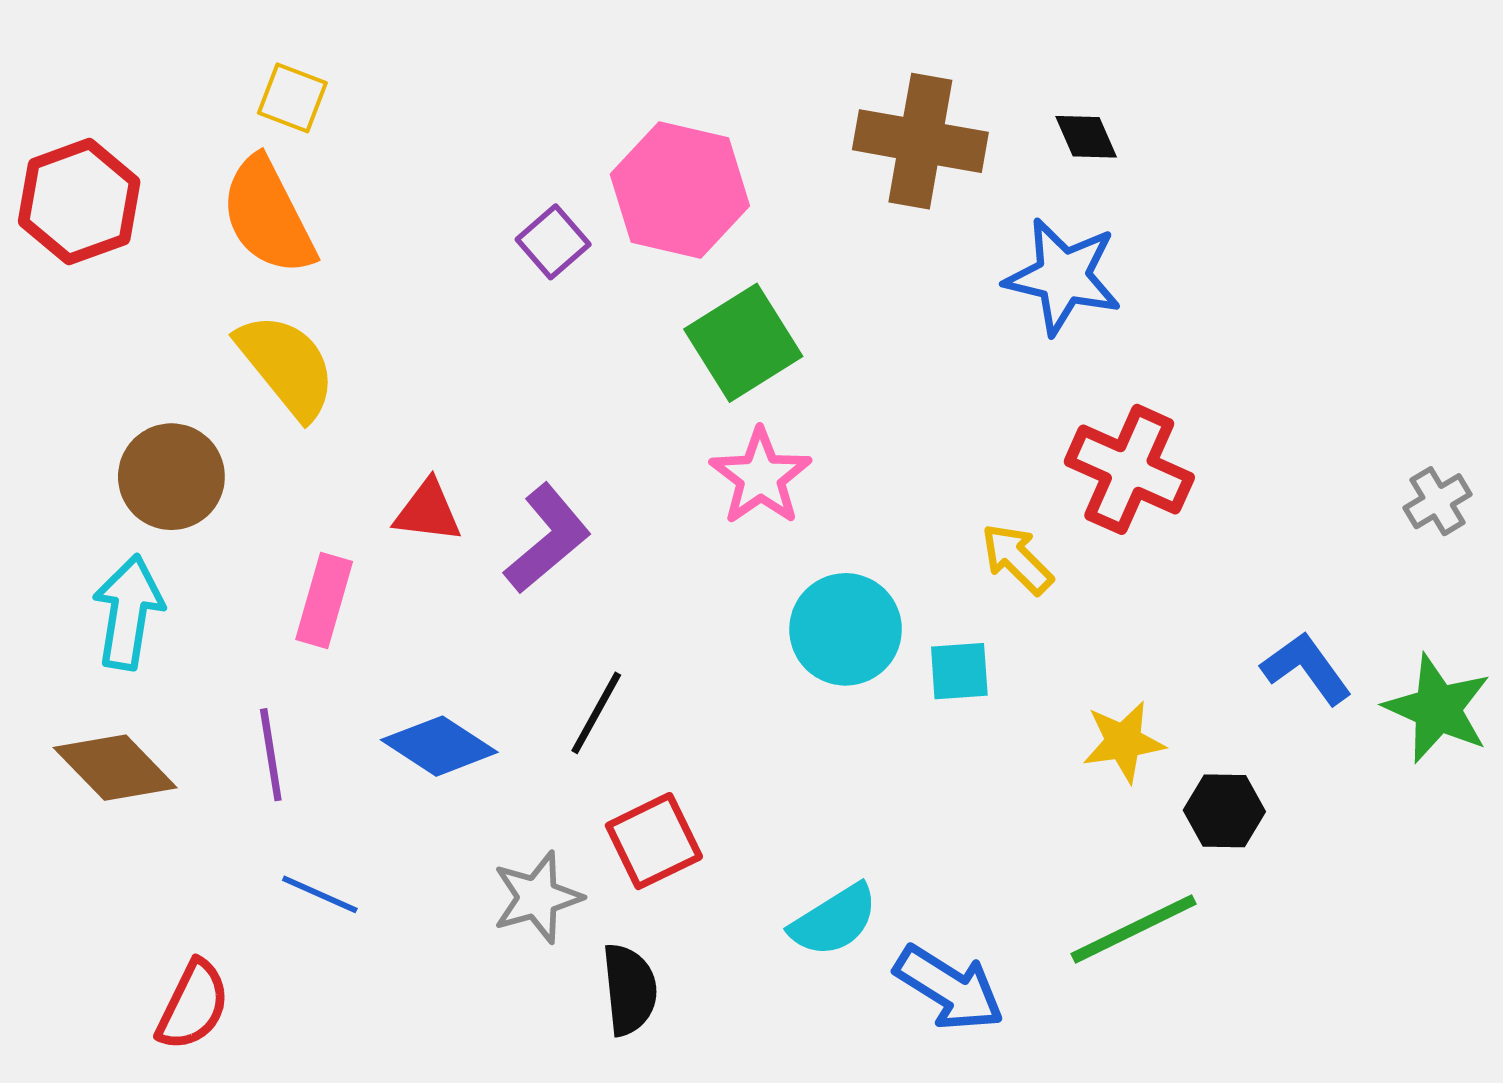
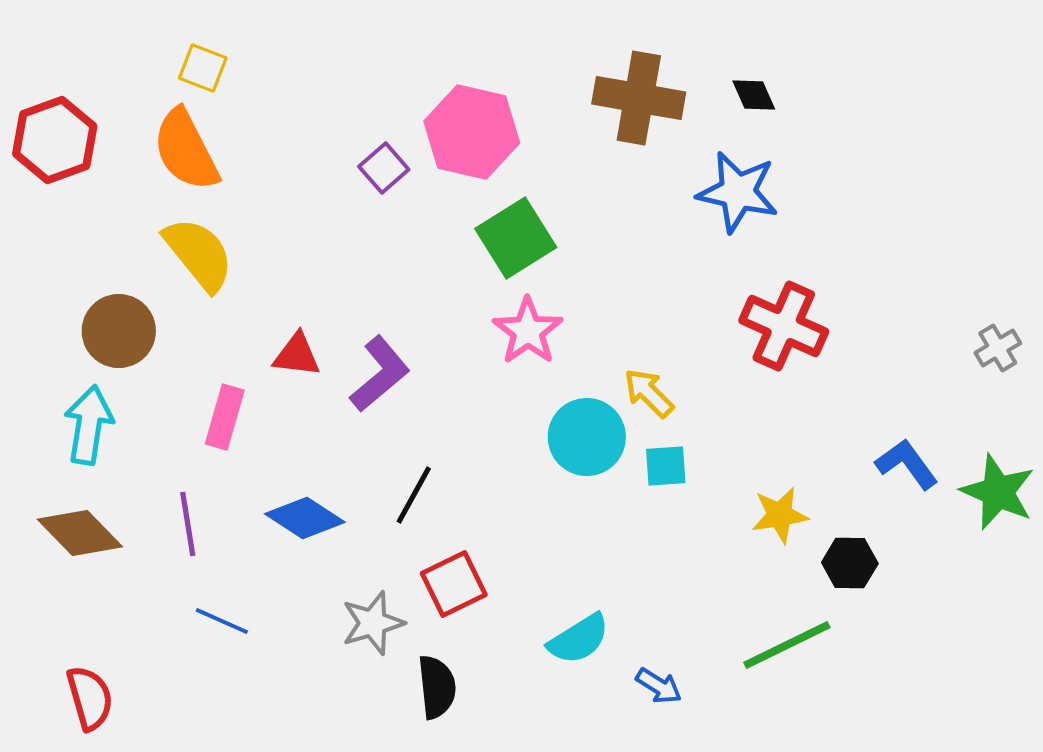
yellow arrow: (1017, 559) -> (649, 393), moved
blue arrow: (949, 988) -> (659, 686), size x0.6
red semicircle: (193, 1005) -> (90, 698), moved, turned -42

